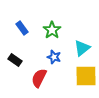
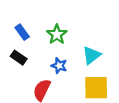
black rectangle: (15, 60) -> (19, 58), moved

